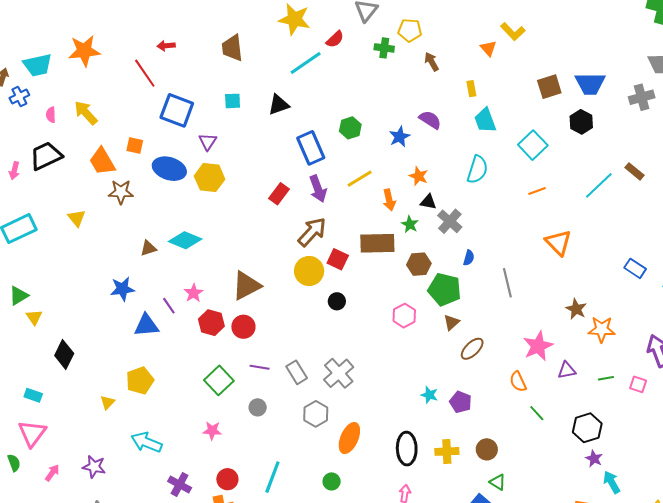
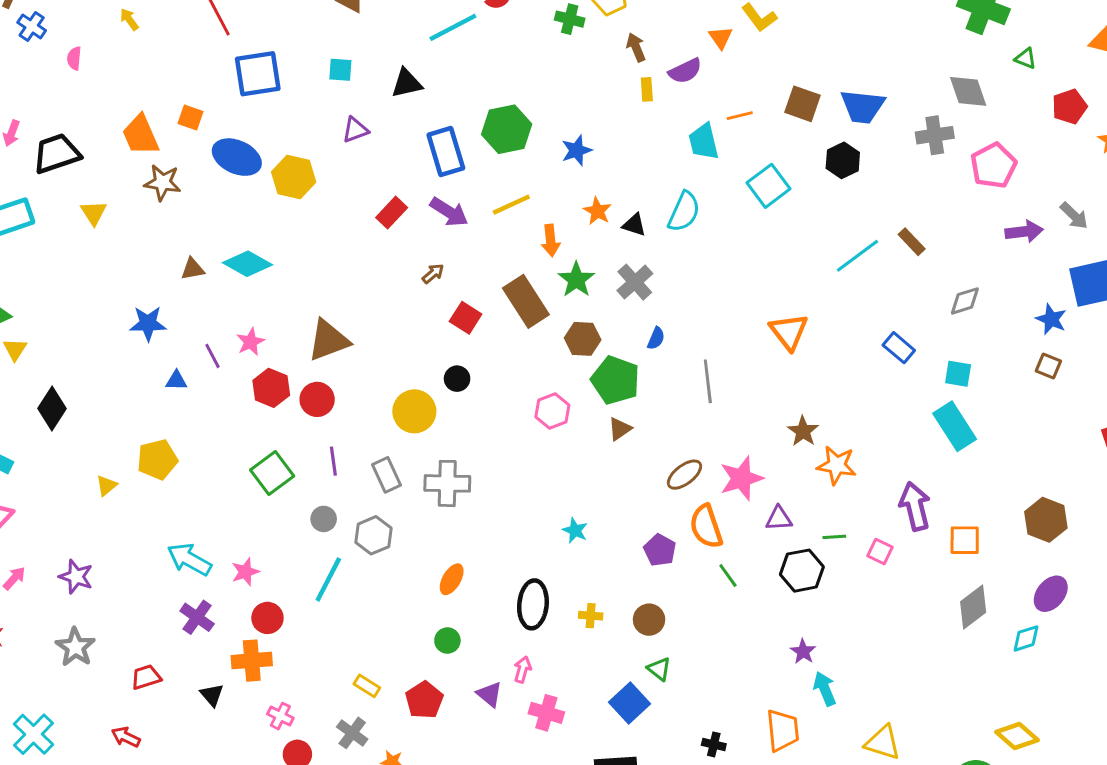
brown square: (549, 87) -> (803, 104), turned 30
yellow rectangle: (471, 89) -> (647, 89), moved
blue cross: (19, 97) -> (32, 26), turned -36
blue square: (177, 110) -> (258, 74), turned -36
yellow arrow: (86, 113) -> (129, 19), moved, size x0.6
purple semicircle: (430, 120) -> (685, 71), moved, turned 115
green hexagon: (350, 128) -> (507, 129), size x1.5
purple triangle: (208, 142) -> (355, 130), moved, turned 30
black trapezoid: (46, 156) -> (57, 154), moved
purple arrow: (318, 189) -> (449, 212), turned -44
orange line: (537, 191) -> (740, 116), moved
black triangle: (428, 202) -> (634, 225), moved
green star: (410, 224) -> (576, 280), size x1.4
brown arrow: (312, 232) -> (433, 274), size x0.5
brown rectangle: (377, 243) -> (526, 301), turned 52
blue rectangle: (635, 268) -> (899, 348), moved
yellow circle: (309, 271) -> (414, 411), moved
blue triangle: (146, 325) -> (176, 380), size x0.6
brown ellipse: (472, 349) -> (684, 475), moved
purple line: (260, 367) -> (333, 461), turned 66
gray cross: (339, 373) -> (447, 483), turned 36
orange semicircle: (518, 382) -> (706, 527), size x1.4
purple pentagon: (461, 402) -> (660, 550), moved
gray hexagon: (316, 414) -> (373, 535), moved
black hexagon: (587, 428) -> (802, 571), moved
pink star: (212, 431) -> (245, 572), moved, turned -30
orange ellipse: (349, 438) -> (452, 579), size x0.7
cyan arrow: (146, 442) -> (189, 559), moved
yellow cross: (447, 451) -> (591, 616), size x0.7
cyan line: (272, 477) -> (328, 580), moved
green circle: (332, 481) -> (447, 641), moved

